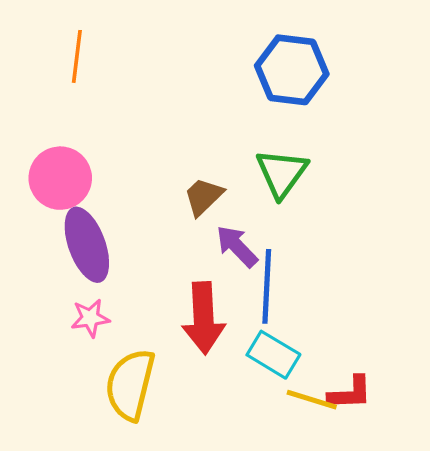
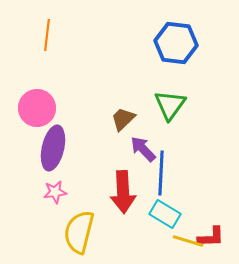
purple ellipse: (87, 245) -> (53, 148), turned 33

